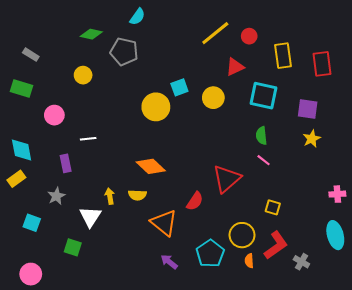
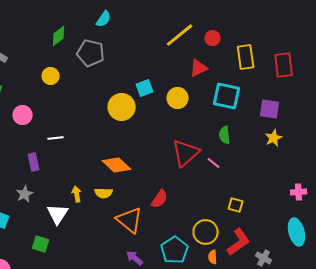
green diamond: (91, 34) -> (59, 36), turned -50
pink line: (264, 160) -> (214, 163), moved
red triangle: (227, 179) -> (186, 153), moved

